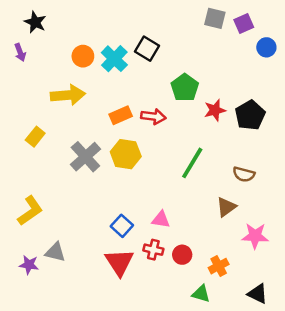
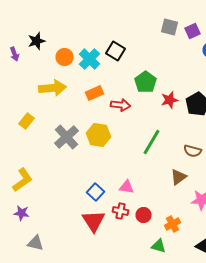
black star: (35, 22) -> (37, 41), moved, turned 30
orange rectangle: (121, 115) -> (95, 93), moved
gray triangle: (55, 252) -> (36, 243), moved
purple star: (29, 265) -> (22, 213), moved

